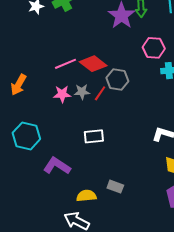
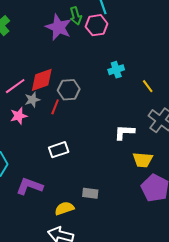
pink hexagon: (154, 48) -> (97, 25), moved
red diamond: (93, 64) -> (42, 80), turned -44
gray star: (82, 92) -> (32, 100), moved

